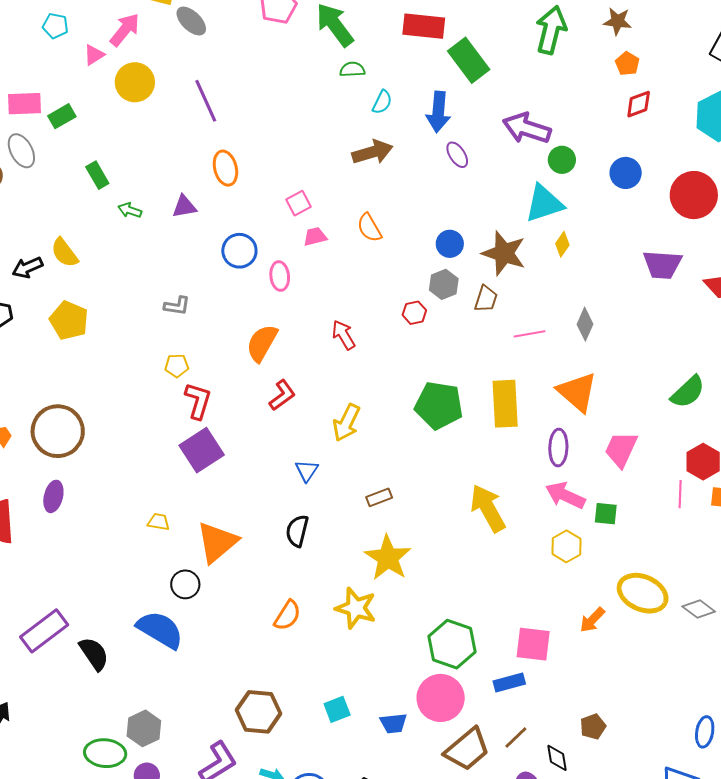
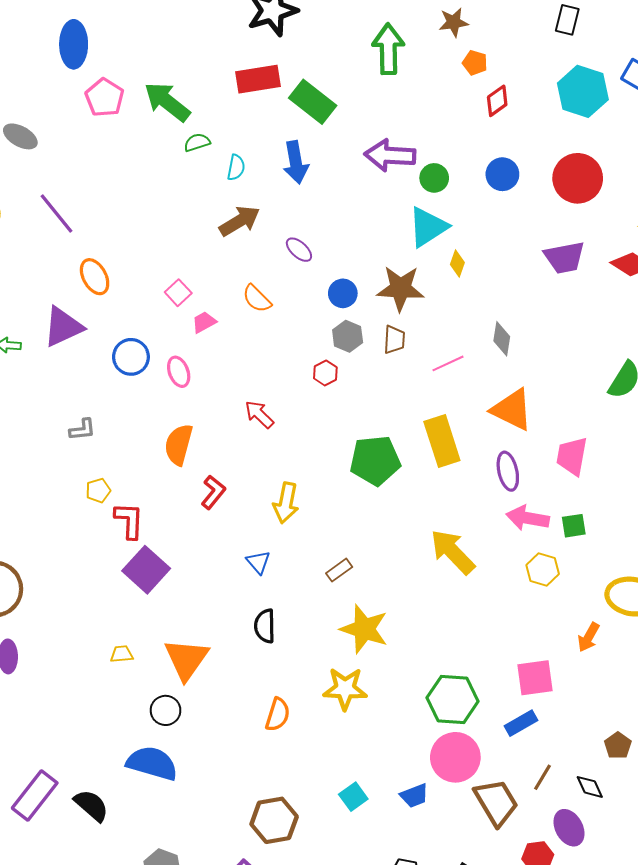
purple ellipse: (457, 155) -> (299, 250), moved
purple triangle: (184, 207) -> (63, 327), size x1.6
brown trapezoid: (467, 749) -> (496, 802), turned -66

